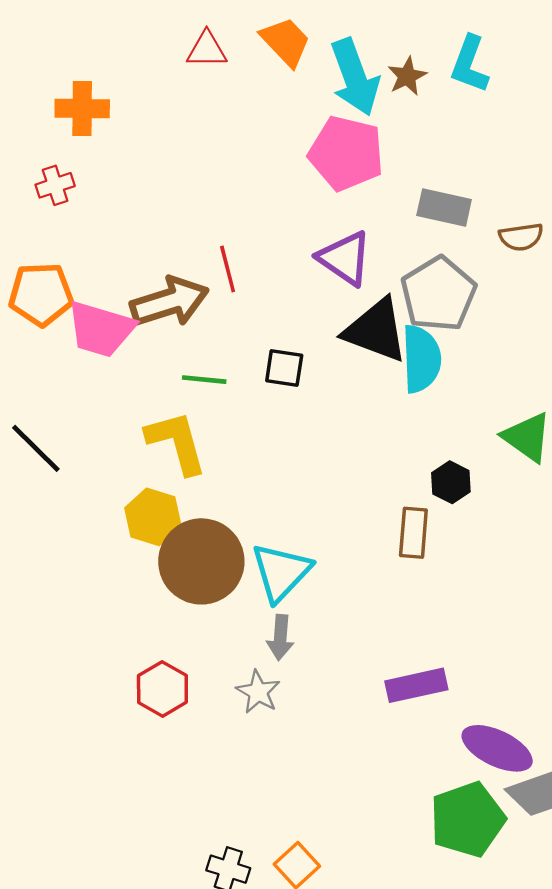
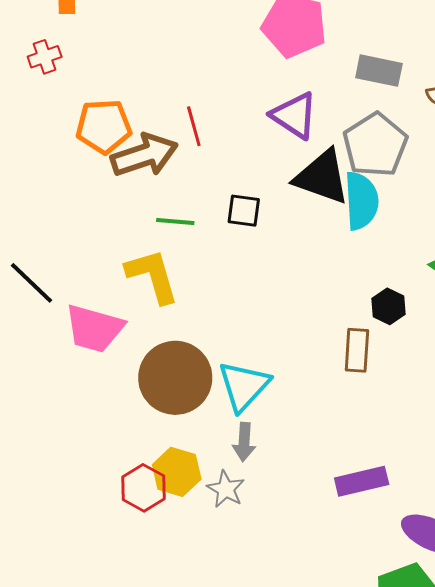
orange pentagon: (41, 294) -> (104, 126), moved
pink trapezoid: (101, 329) -> (94, 328), moved
yellow hexagon: (153, 517) -> (177, 472), moved

